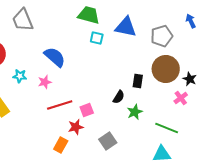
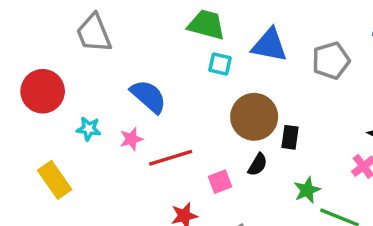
brown circle: (166, 69) -> (254, 117), moved
red line: (60, 105) -> (171, 158), moved
pink square: (87, 110) -> (220, 182), moved
green star: (135, 112) -> (307, 190), moved

